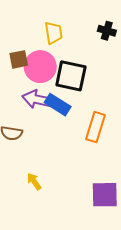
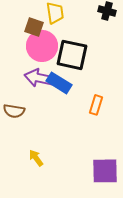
brown square: (19, 59) -> (34, 27), moved, turned 30
orange rectangle: (96, 127) -> (96, 105), size x0.7

